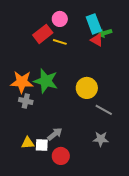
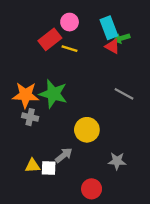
yellow circle: (87, 88) -> (87, 130), moved
gray line: (104, 110) -> (124, 94), moved
red circle: (61, 156) -> (92, 189), moved

